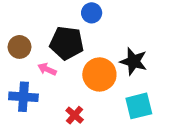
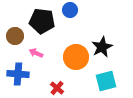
black pentagon: (67, 43) -> (42, 21), moved
black star: (134, 61) -> (102, 47), turned 30

